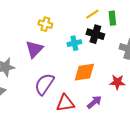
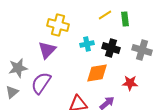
yellow cross: (45, 24) -> (58, 25), size x1.5
black cross: (95, 34) -> (111, 48), moved
purple semicircle: (44, 84) -> (41, 83), moved

